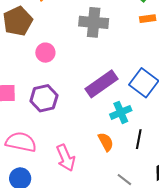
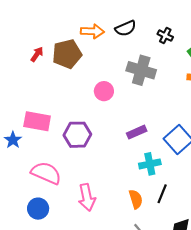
pink circle: (45, 53) -> (104, 91), moved
purple rectangle: (101, 84) -> (137, 132), size x0.6
orange semicircle: (106, 142) -> (136, 199), moved

